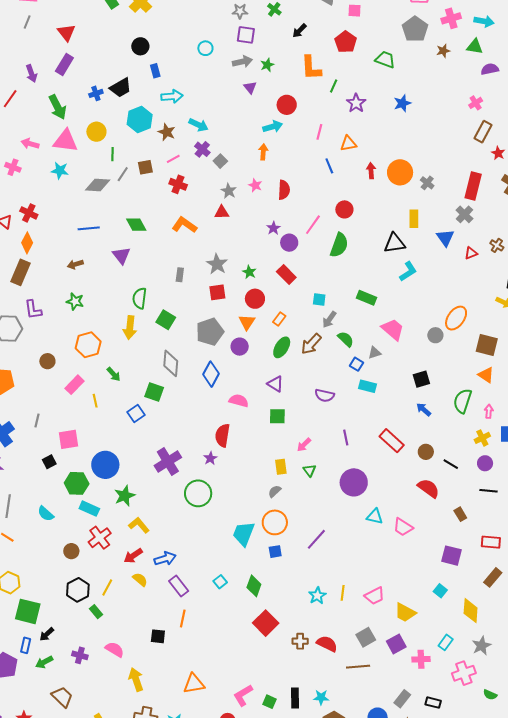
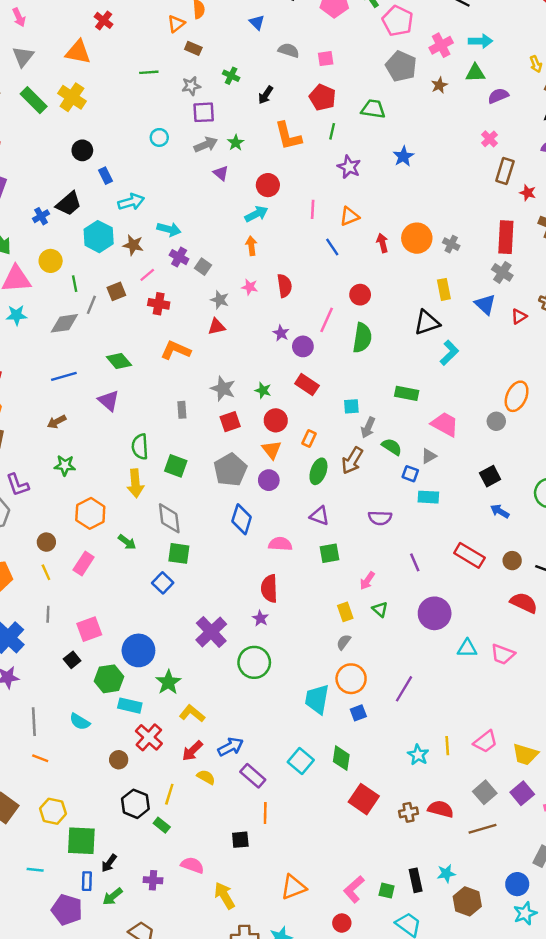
green line: (334, 86) -> (332, 131), moved
gray diamond: (171, 363) -> (169, 518), moved
yellow line: (95, 401) -> (46, 572), moved
cyan square: (220, 582) -> (301, 761), size x1.5

